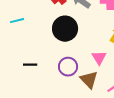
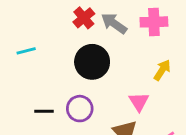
purple circle: (68, 67) -> (80, 109), moved

